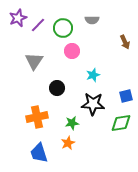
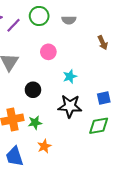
green circle: (63, 28) -> (39, 16), moved
green star: (72, 123) -> (35, 123), moved

